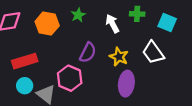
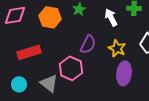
cyan circle: (25, 86) -> (19, 84), moved

